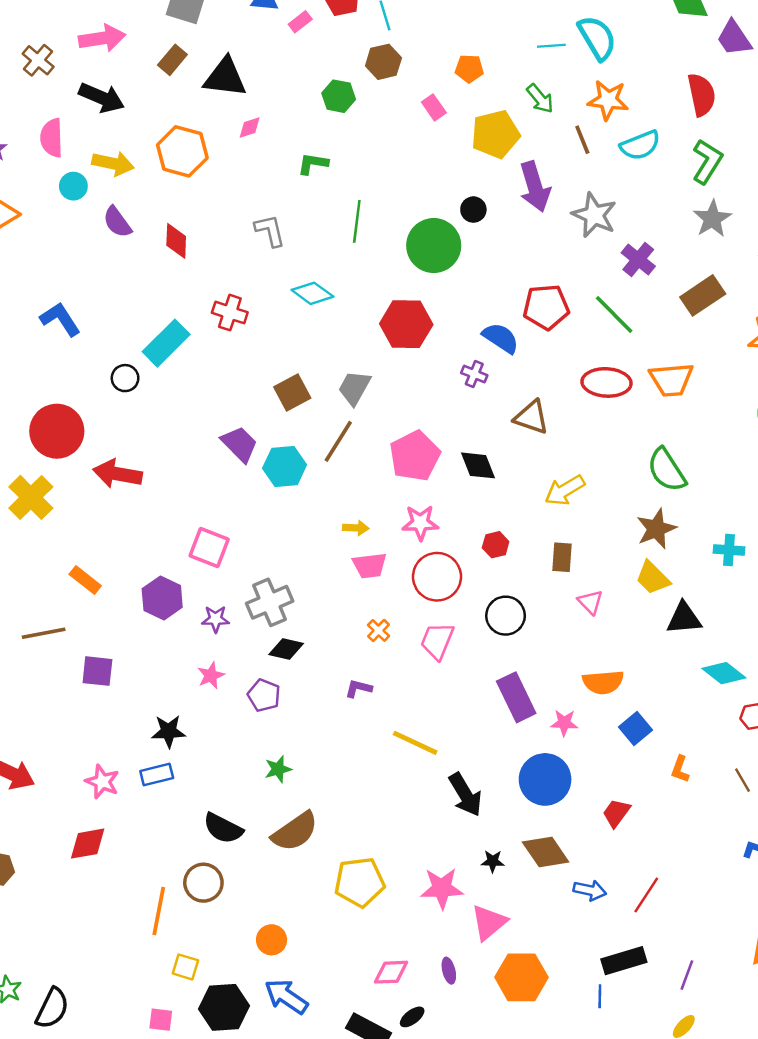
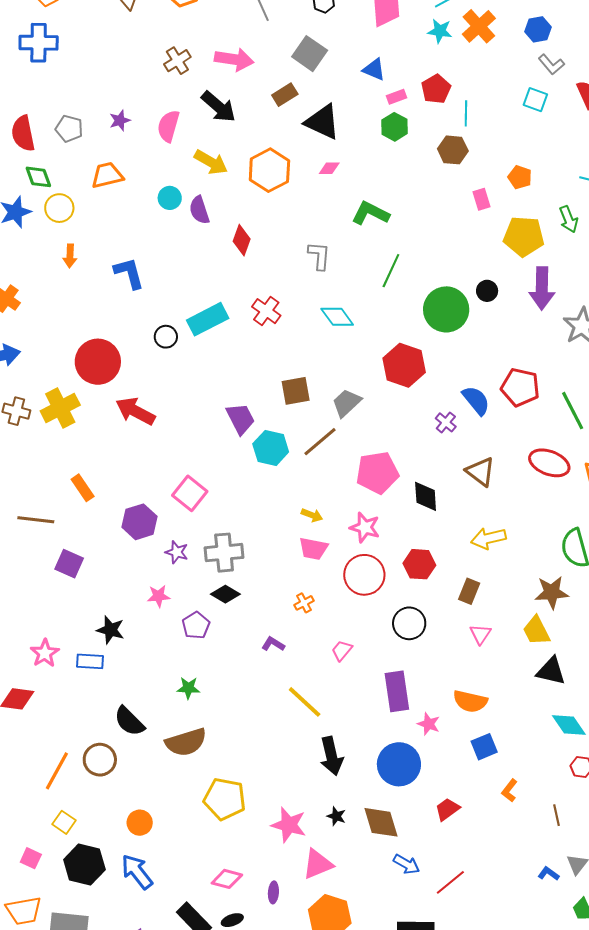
green hexagon: (339, 96) -> (394, 127), moved
green L-shape: (313, 164) -> (370, 213), size x1.4
cyan circle: (73, 186) -> (170, 198), moved
red hexagon: (496, 545) -> (419, 564), size x1.4
pink trapezoid: (437, 641) -> (342, 650), moved, size x0.7

